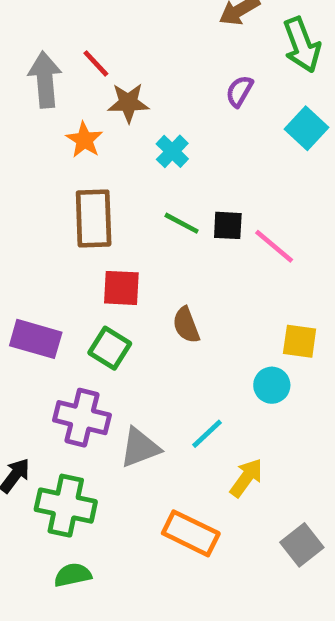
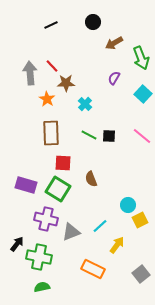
pink line: (274, 246) -> (142, 136), moved
yellow square: (300, 341) -> (140, 220), moved, turned -35
green square: (110, 348) -> (58, 189), size x1.4

